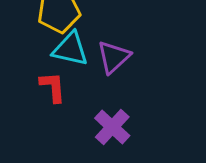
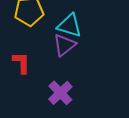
cyan triangle: (70, 49) -> (69, 25), moved

